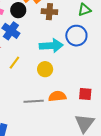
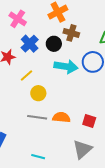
black circle: (18, 10) -> (54, 44), moved
yellow circle: (45, 69) -> (38, 93), moved

